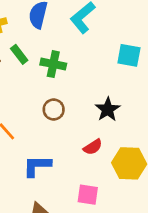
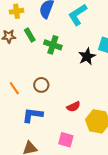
black star: (108, 109) -> (87, 56), moved
brown circle: (54, 110) -> (41, 85), moved

